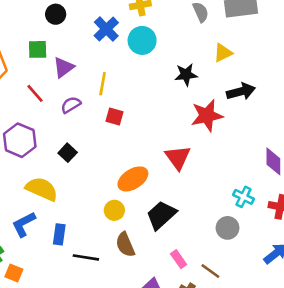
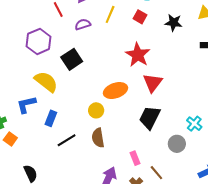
red square: (115, 116) -> (140, 17), moved
red star: (207, 116) -> (138, 55), moved, turned 30
black square: (68, 153) -> (72, 59), size x1.5
black trapezoid: (161, 215) -> (150, 118), moved, turned -35
black line: (86, 257) -> (67, 140), turned -54

